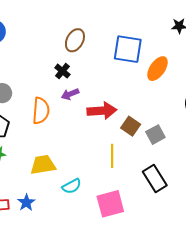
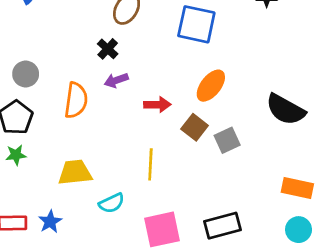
orange ellipse: (157, 69) -> (211, 86), moved
red arrow: (102, 111) -> (157, 105), size x0.7
yellow line: (112, 156) -> (150, 164), moved
black rectangle: (155, 179) -> (222, 226), moved, turned -76

